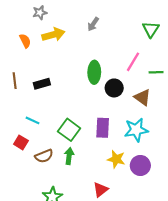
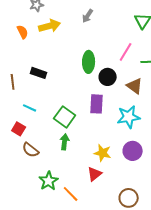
brown line: (15, 81) -> (13, 82), moved
black rectangle: (42, 84) -> (39, 73), turned 35
purple rectangle: (103, 128) -> (97, 104), moved
brown semicircle: (44, 156) -> (31, 150), moved, turned 60
yellow star: (116, 159) -> (103, 153), moved

